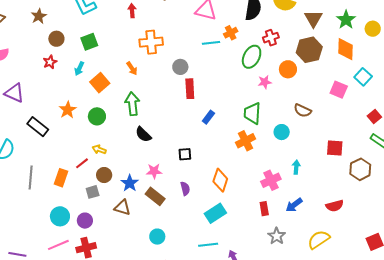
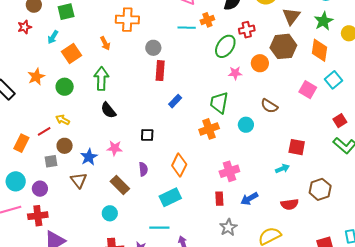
cyan arrow: (296, 167) -> (282, 169), moved, turned 56
brown hexagon: (360, 169) -> (320, 189), moved
brown rectangle: (155, 196) -> (120, 185), moved
brown triangle: (122, 208) -> (79, 180), turned 30

